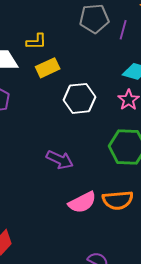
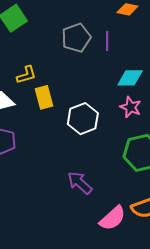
yellow rectangle: (48, 68) -> (44, 97), turned -65
purple arrow: (60, 160) -> (80, 183), turned -148

